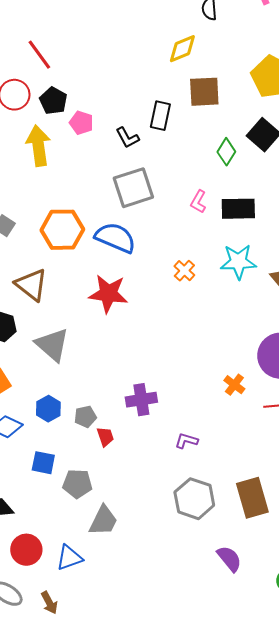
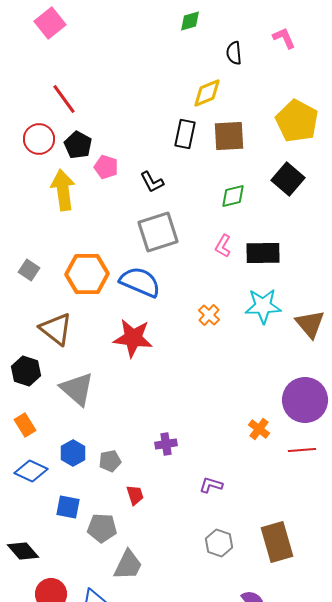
black rectangle: (160, 116) -> (185, 134), moved
green diamond: (226, 152) -> (233, 196), moved, turned 44
purple cross: (141, 400) -> (166, 444), size x0.7
red trapezoid: (105, 437) -> (135, 495), moved
gray hexagon: (194, 499) -> (219, 543), size x0.7

